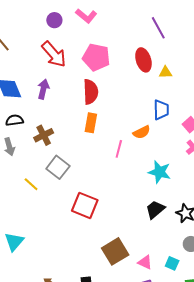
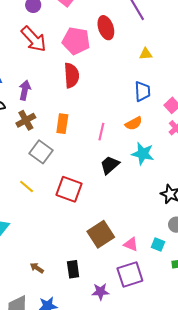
red ellipse: (143, 60) -> (106, 28), moved
purple arrow: (43, 89) -> (25, 90), moved
orange rectangle: (91, 123) -> (62, 124), moved
orange semicircle: (142, 132) -> (134, 123), moved
yellow line: (31, 184) -> (27, 187), moved
black trapezoid: (155, 209) -> (110, 165), moved

